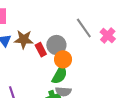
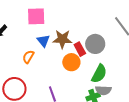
orange circle: (63, 59) -> (71, 62), moved

